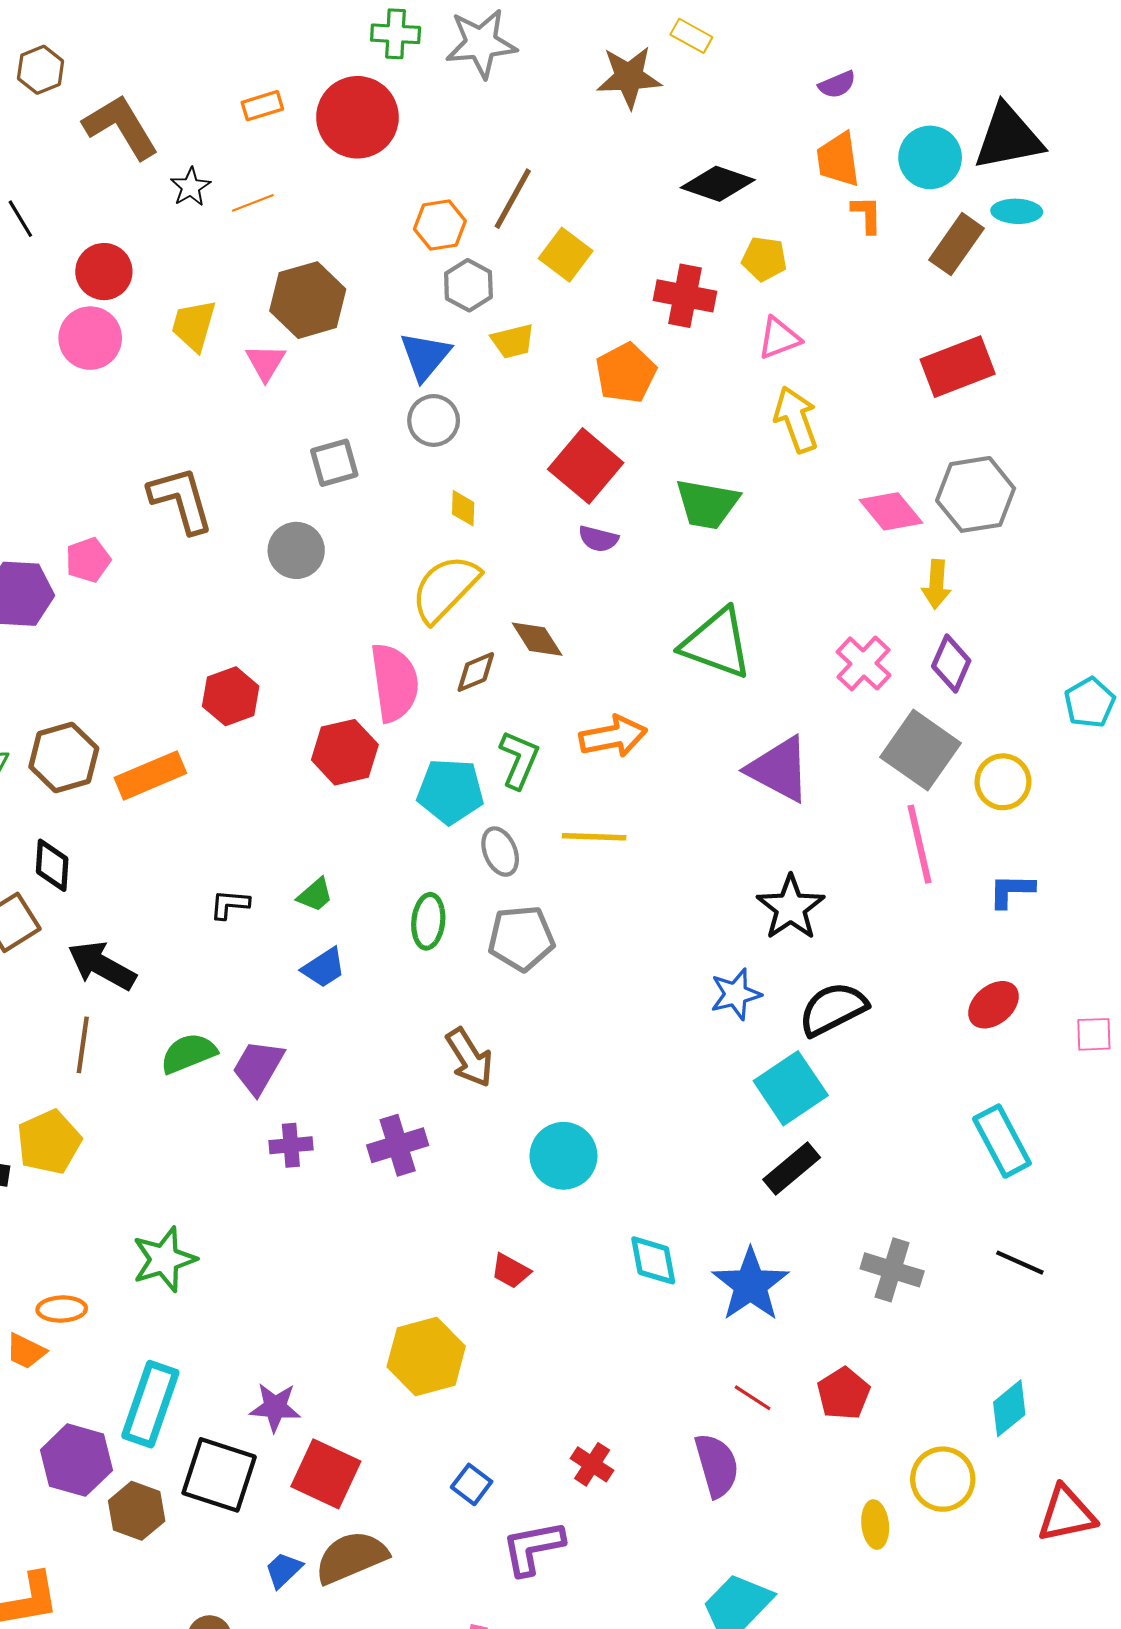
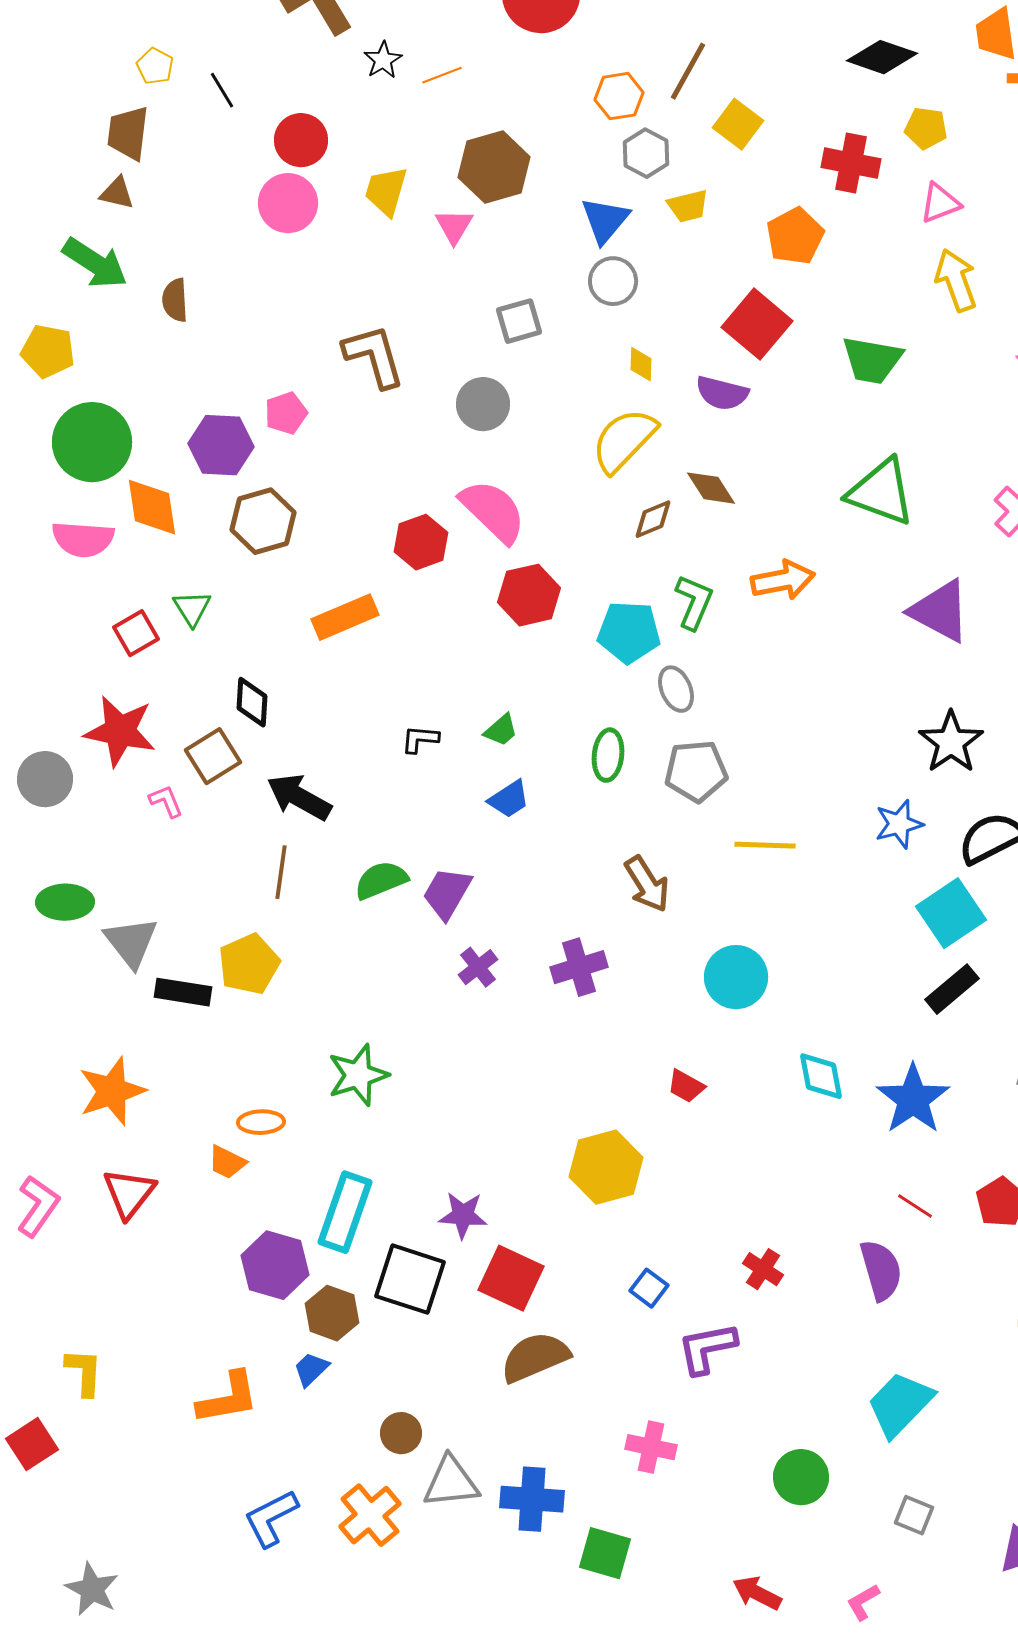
purple semicircle: (598, 539) -> (722, 393), moved, size x1.4
pink semicircle: (394, 683) -> (493, 511), moved, turned -38
brown hexagon: (64, 758) -> (263, 521), moved
yellow line: (594, 837) -> (765, 845), moved
purple cross: (291, 1145) -> (478, 967), turned -33
blue trapezoid: (284, 1570) -> (311, 1369), moved

